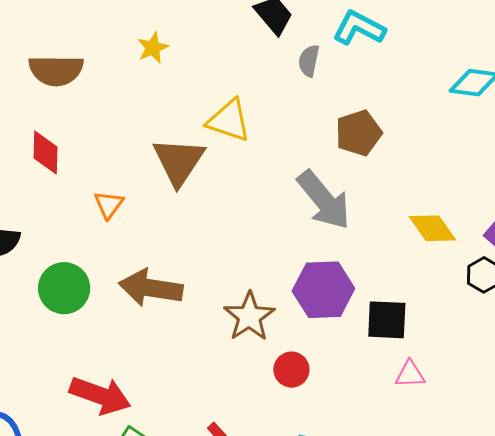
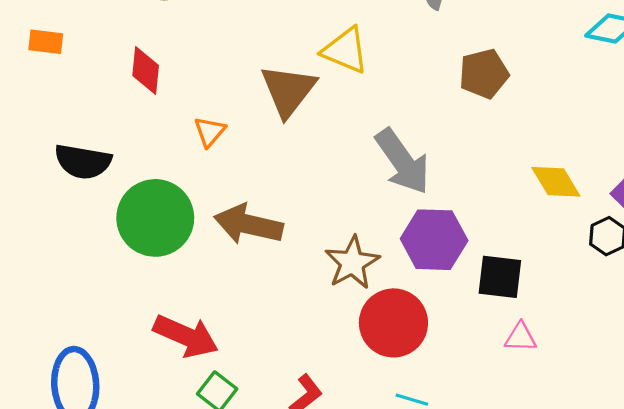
gray arrow: (324, 200) -> (403, 162), moved
green circle: (64, 288) -> (155, 218), size x1.4
red circle: (291, 370) -> (393, 323), size x1.8

